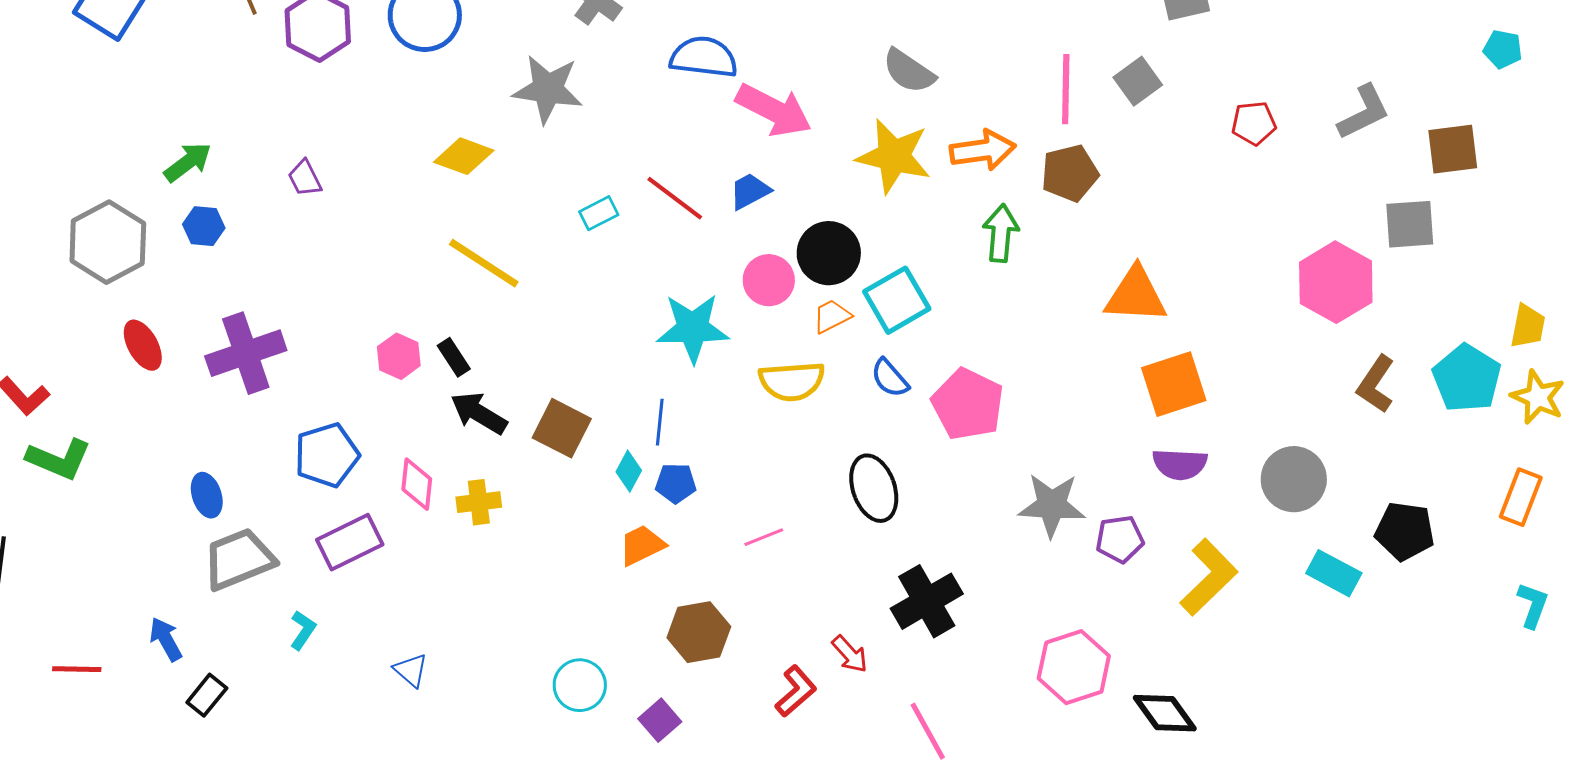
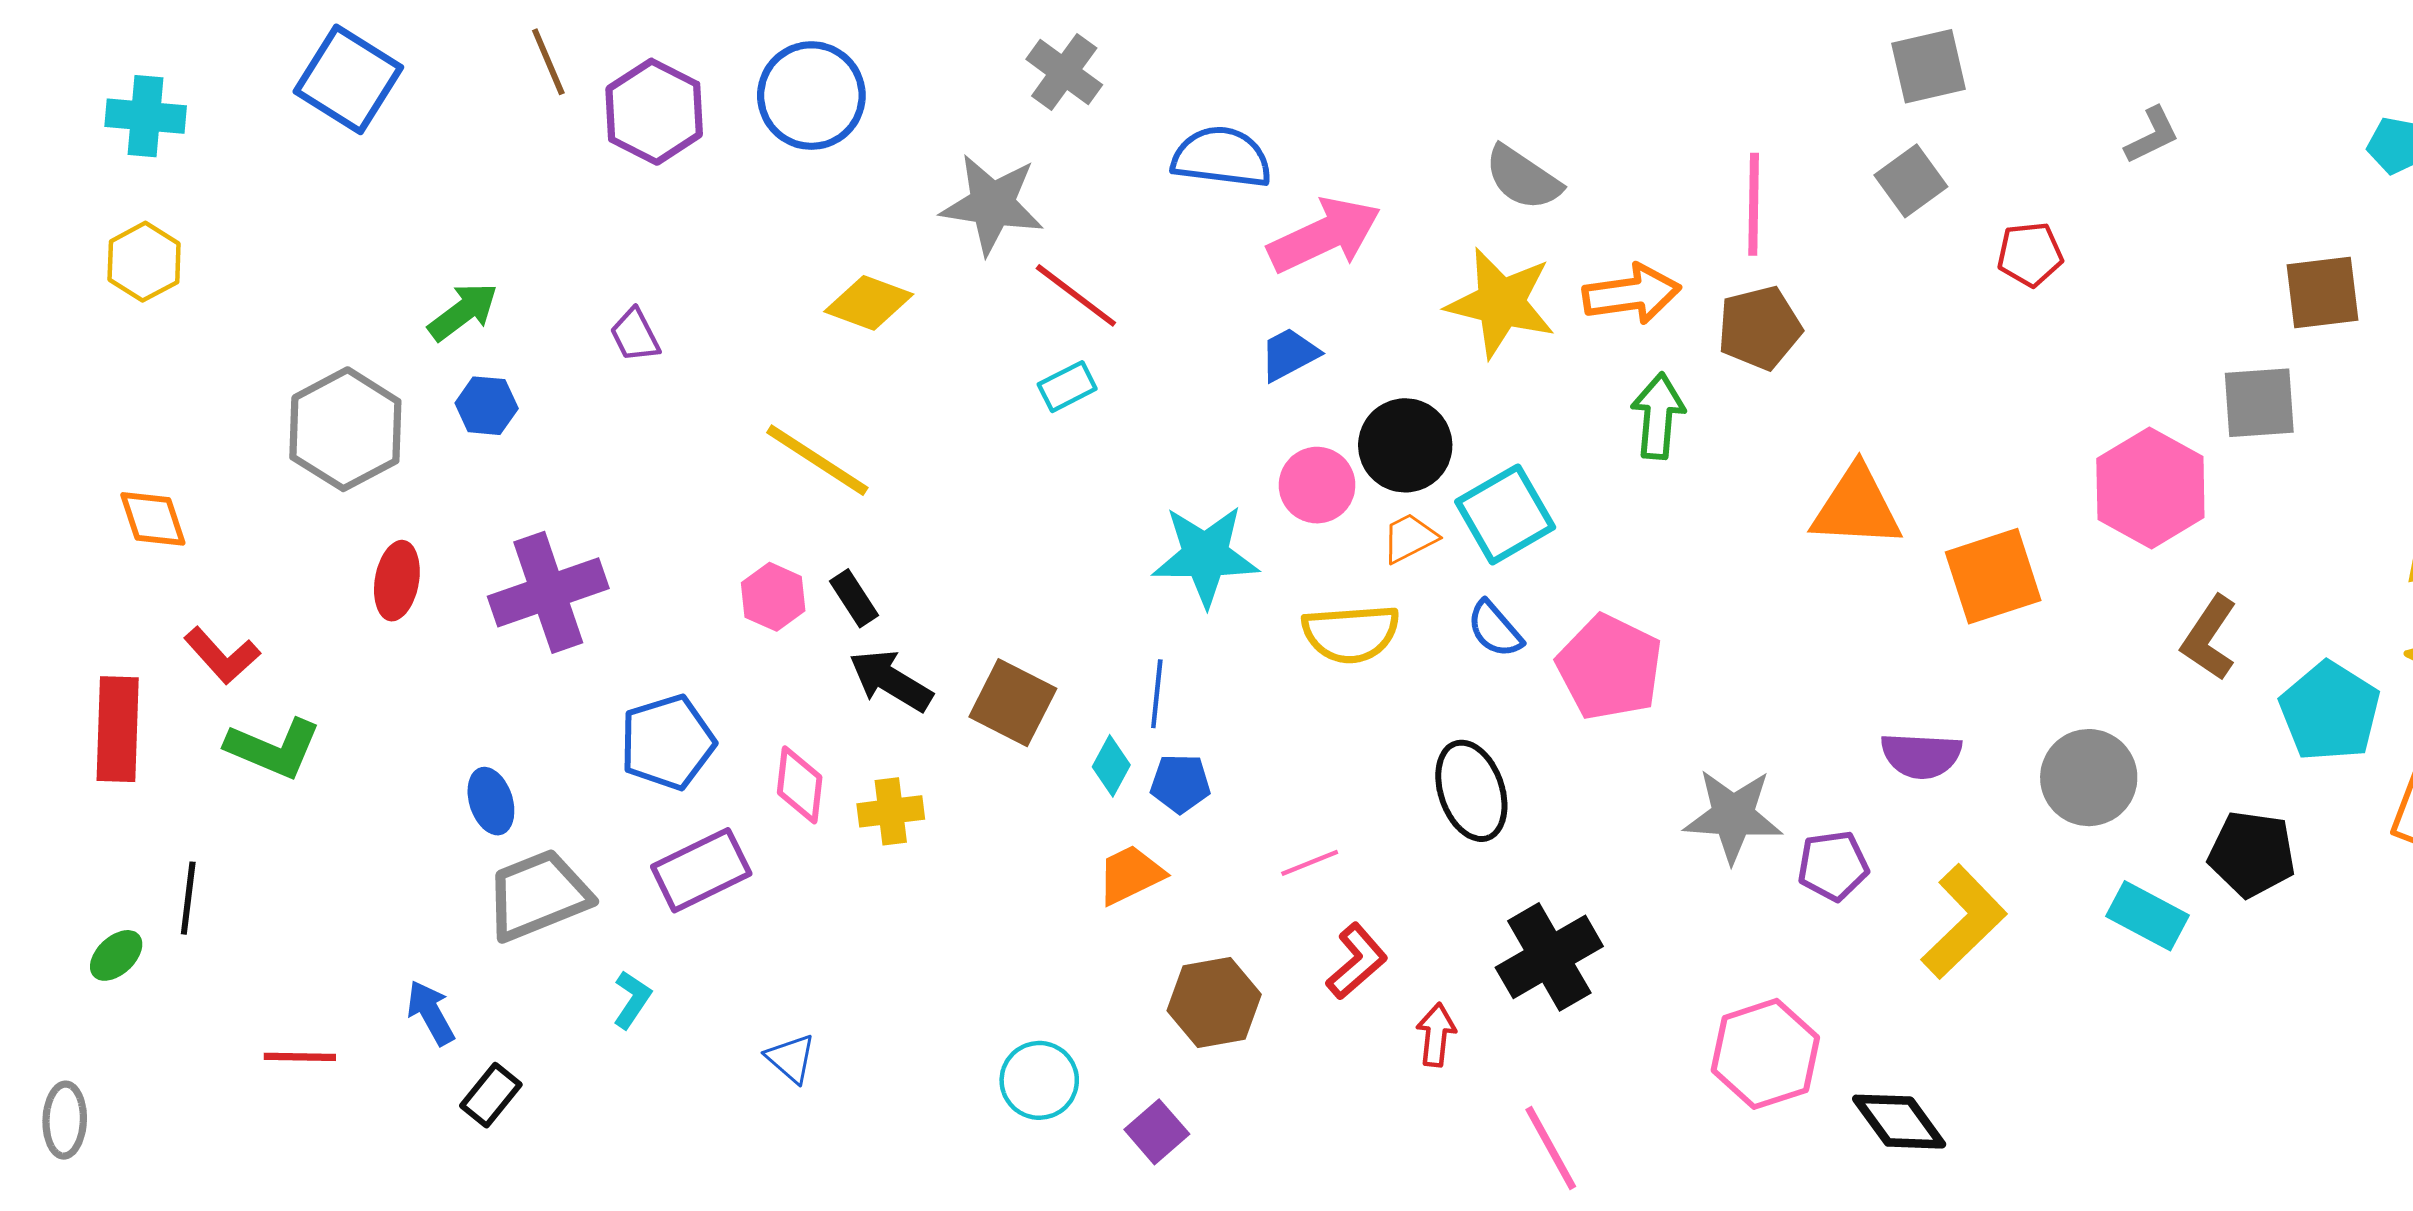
gray square: (1138, 81) -> (1911, 181), moved
pink arrow: (774, 110) -> (1324, 235), turned -52
gray L-shape: (1364, 112) -> (2152, 135), moved, size x0.7
red line: (675, 198) -> (1076, 295), moved
yellow line: (484, 263) -> (817, 460), moved
red ellipse: (143, 345) -> (397, 581), turned 39
cyan pentagon: (1467, 378) -> (2330, 711), moved
orange square: (1174, 384) -> (1993, 576), moved
red arrow: (850, 654) -> (1436, 1035), turned -132
red L-shape: (796, 691) -> (1357, 961), moved

